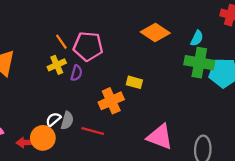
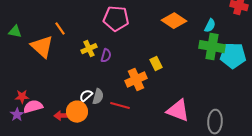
orange line: (61, 42) -> (60, 29), moved
pink pentagon: (88, 46) -> (116, 19), moved
yellow rectangle: (134, 82) -> (156, 64), turned 48

